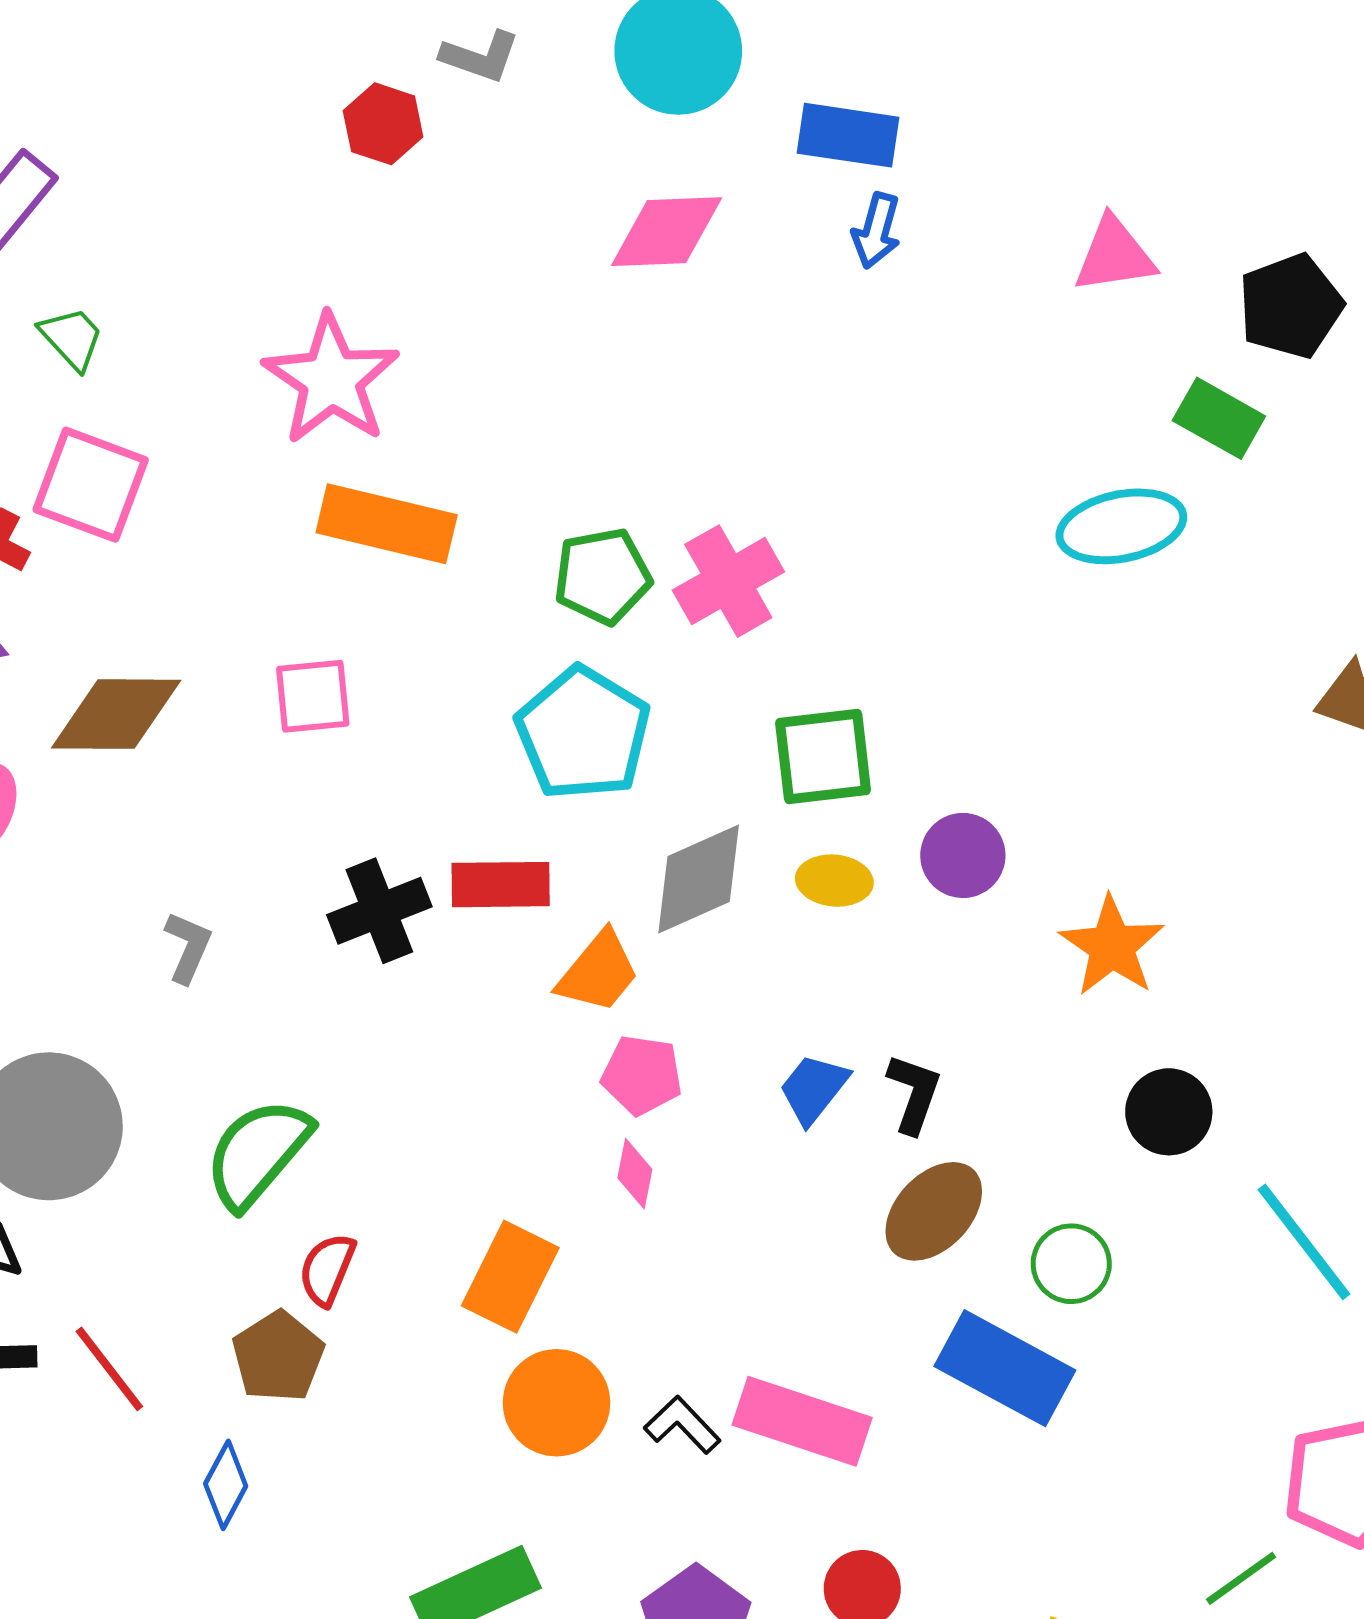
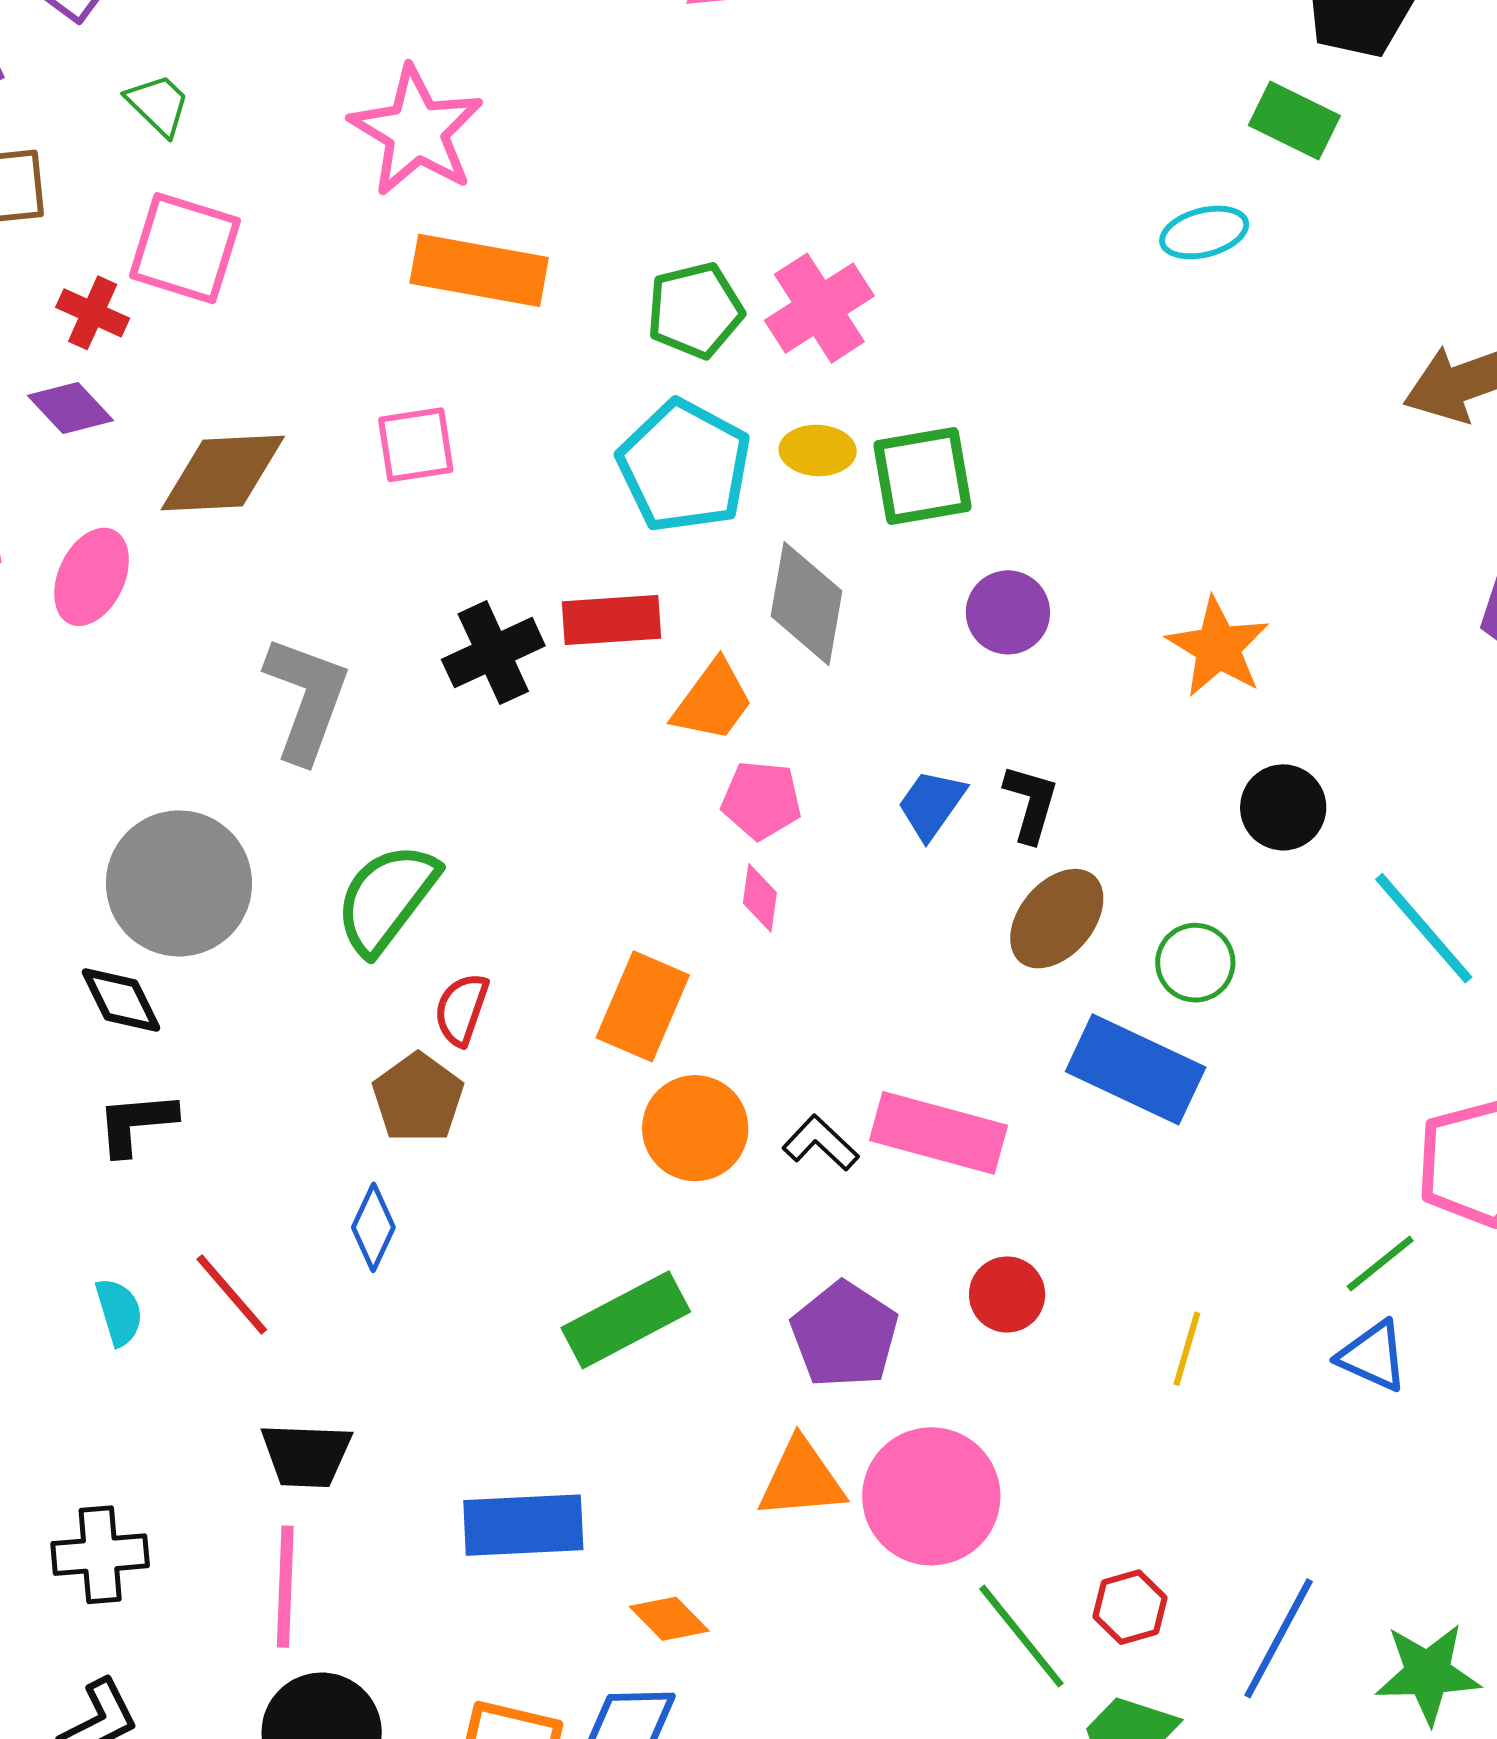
cyan ellipse: (1121, 526) -> (1204, 232), size x0.7
purple circle: (963, 855) -> (1008, 612), moved
gray diamond: (699, 879) -> (807, 604), turned -53
yellow ellipse: (834, 881) -> (818, 450), moved
gray L-shape: (188, 947) -> (306, 699), size x1.8
red line: (109, 1369) -> (232, 1294), moved

